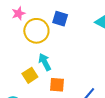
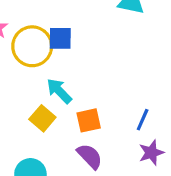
blue square: (60, 19) -> (60, 38), moved

